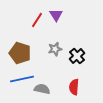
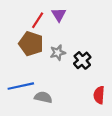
brown pentagon: (20, 53) -> (31, 44), moved
red semicircle: (74, 87) -> (99, 95), moved

